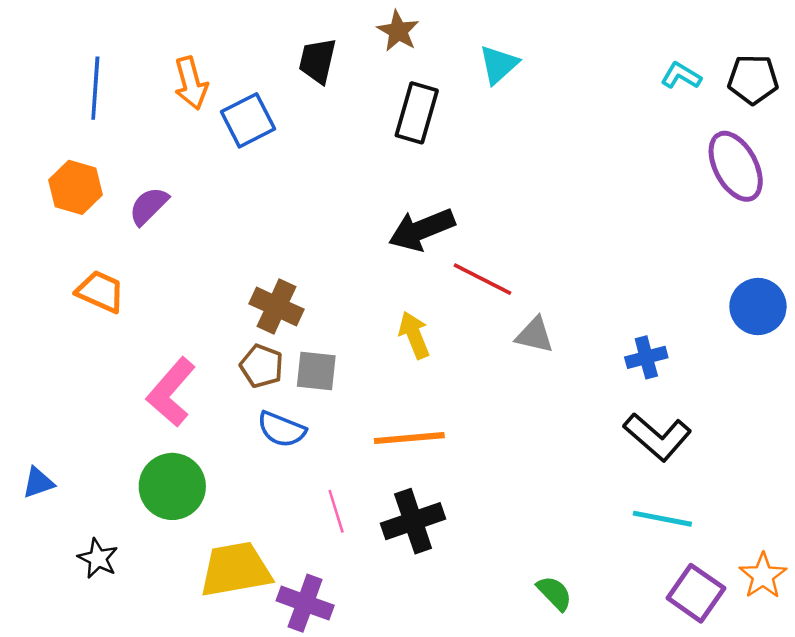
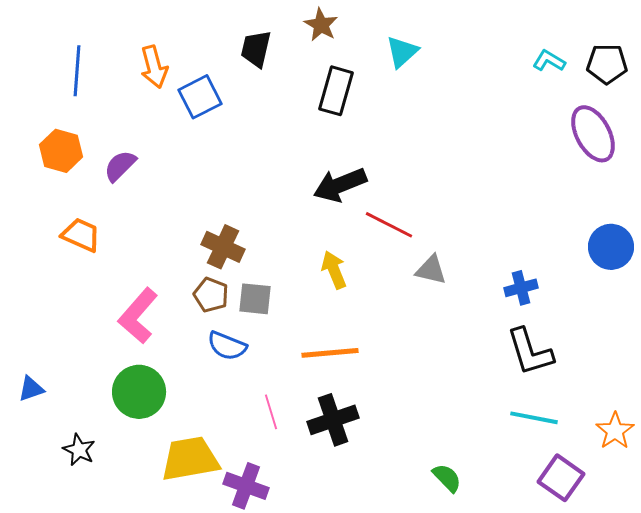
black L-shape: (657, 437) -> (530, 352), turned 32
orange star: (763, 576) -> (615, 431), moved

